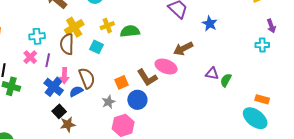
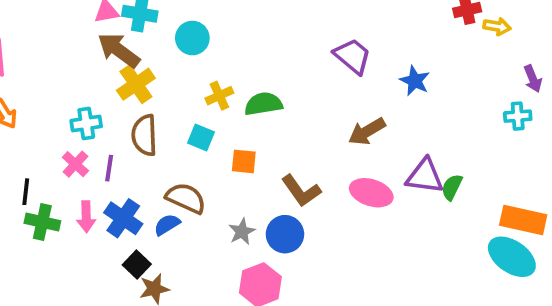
yellow cross: (74, 27) -> (136, 84), moved
pink ellipse: (166, 67) -> (371, 193), moved
purple triangle: (212, 74) -> (425, 176), size x1.5
pink arrow: (64, 76) -> (86, 217), moved
brown semicircle: (87, 78) -> (186, 198), turned -40
orange square: (121, 82) -> (244, 161), moved, turned 32
orange rectangle: (262, 99) -> (523, 220), size x1.6
gray star: (109, 102) -> (242, 232), moved

